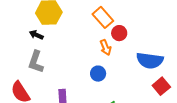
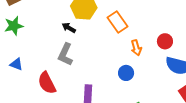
orange rectangle: (103, 17) -> (118, 22), moved
red circle: (119, 33) -> (165, 41), moved

